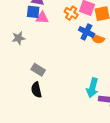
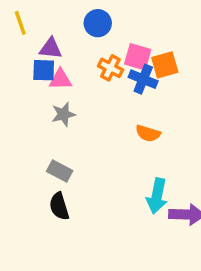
blue cross: (86, 32) -> (143, 79), moved
gray star: (19, 38) -> (63, 114), moved
orange semicircle: (98, 39) -> (148, 133), moved

